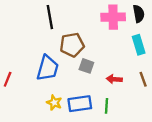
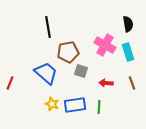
pink cross: (113, 17) -> (105, 45), moved, turned 30
blue trapezoid: (48, 68) -> (46, 73), turned -65

